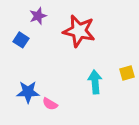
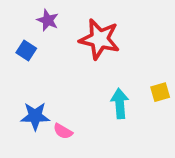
purple star: (38, 16) -> (48, 20), turned -30

